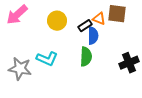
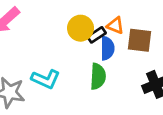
brown square: (117, 14) -> (139, 40), moved
yellow circle: (57, 21) -> (81, 28), moved

